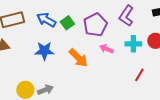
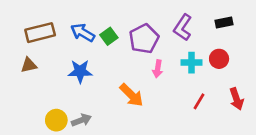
pink arrow: (106, 49) -> (158, 69), turned -104
orange arrow: (78, 58) -> (131, 95), moved

